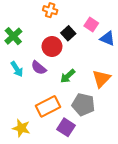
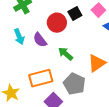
green arrow: (68, 76) -> (66, 54), turned 70

